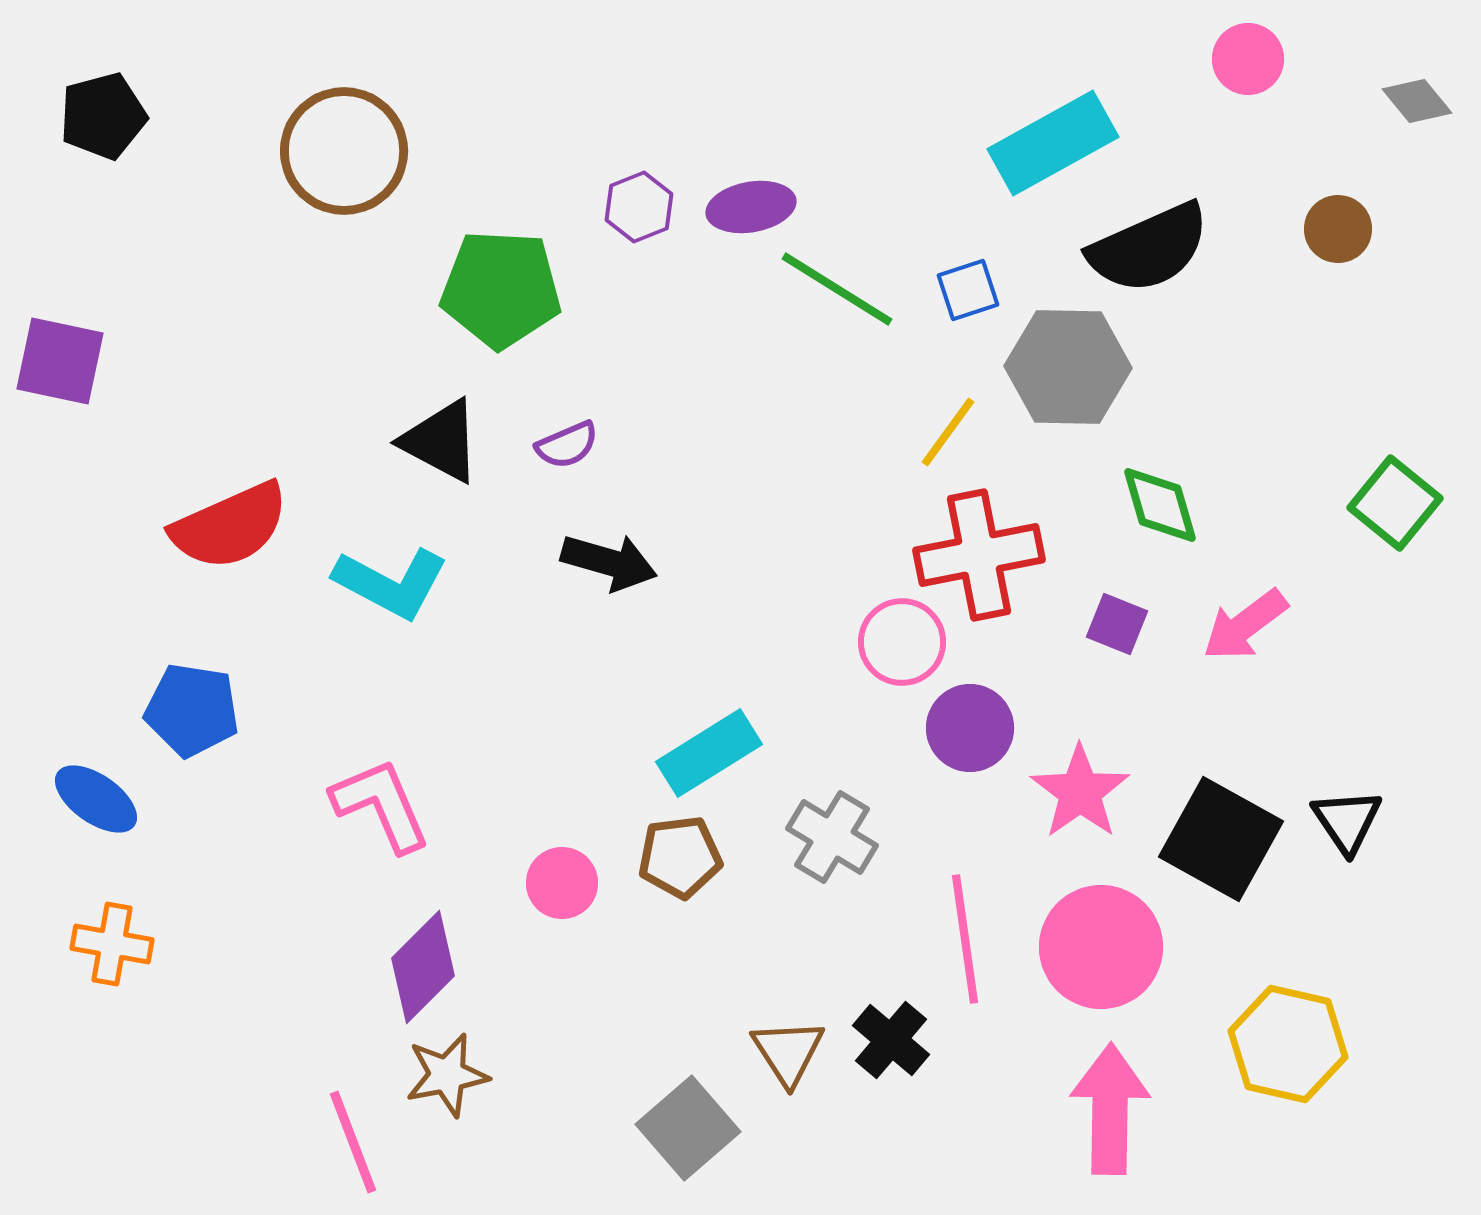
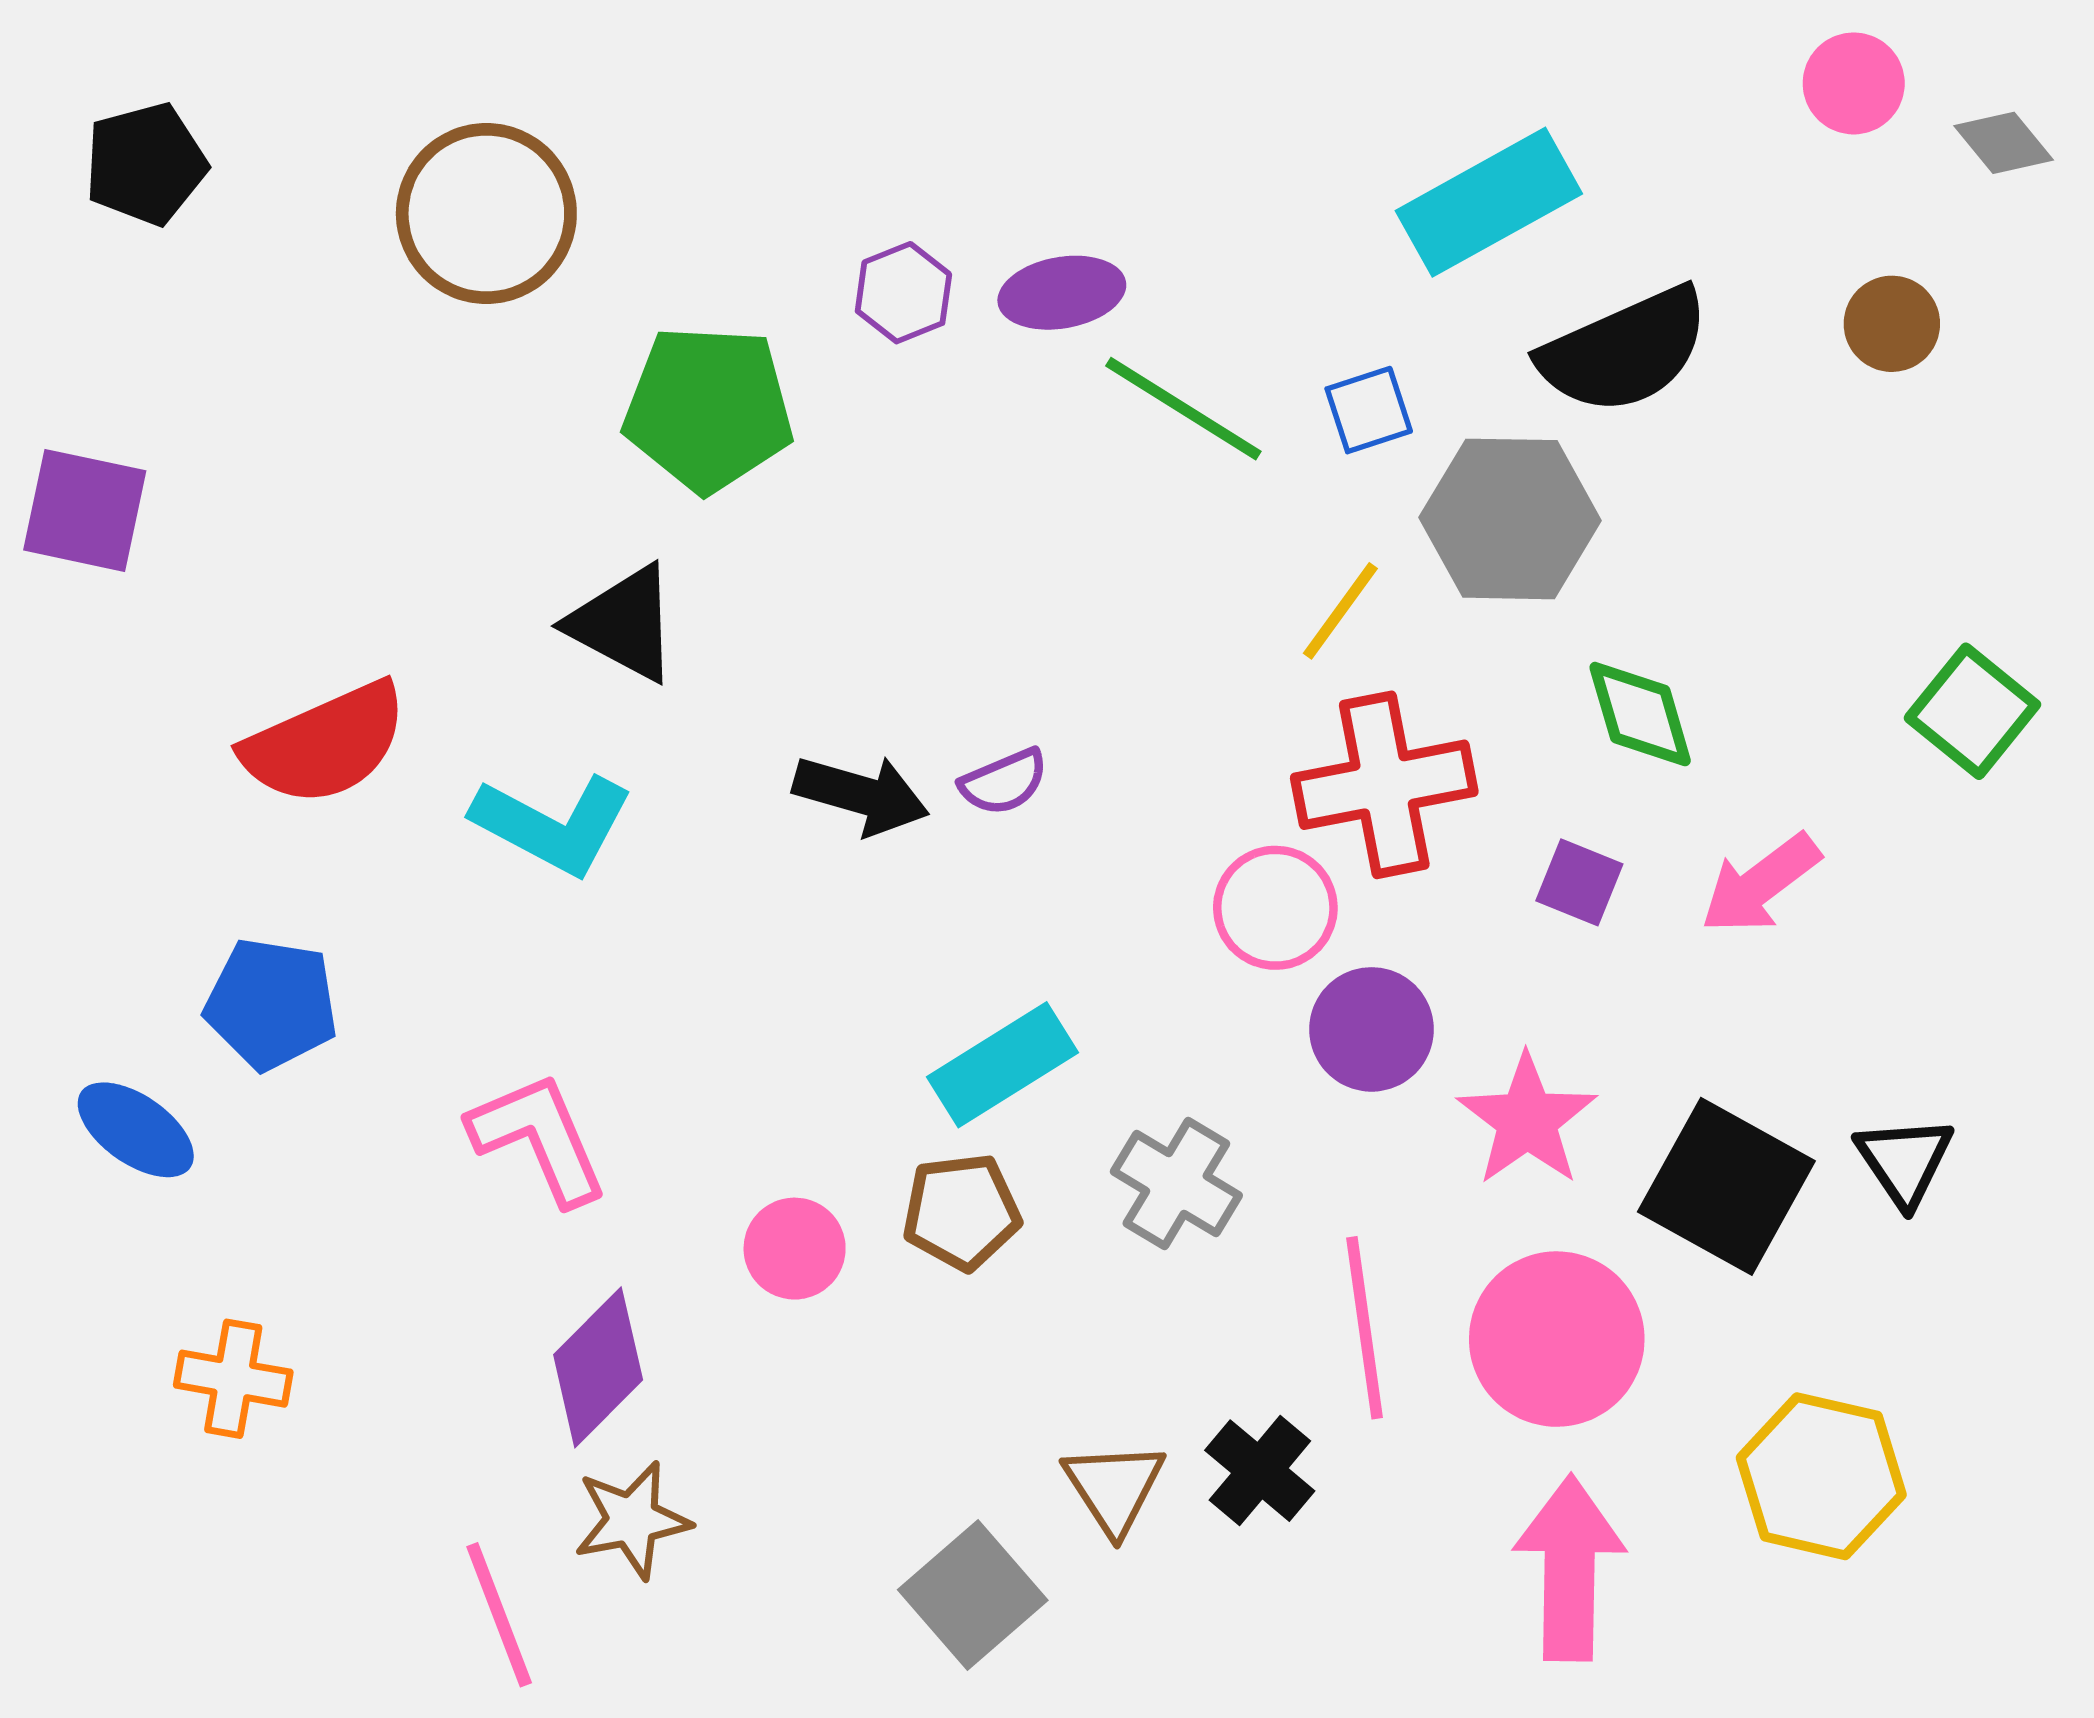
pink circle: (1248, 59) -> (1854, 83), moved
purple semicircle: (567, 445) -> (1004, 782), moved
orange cross: (112, 944) -> (233, 1379), moved

